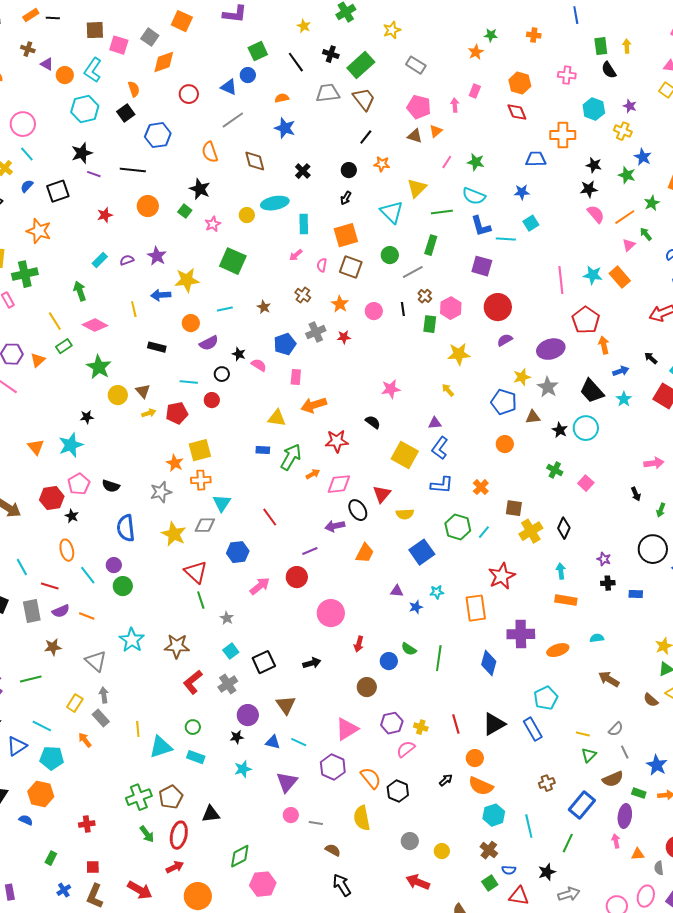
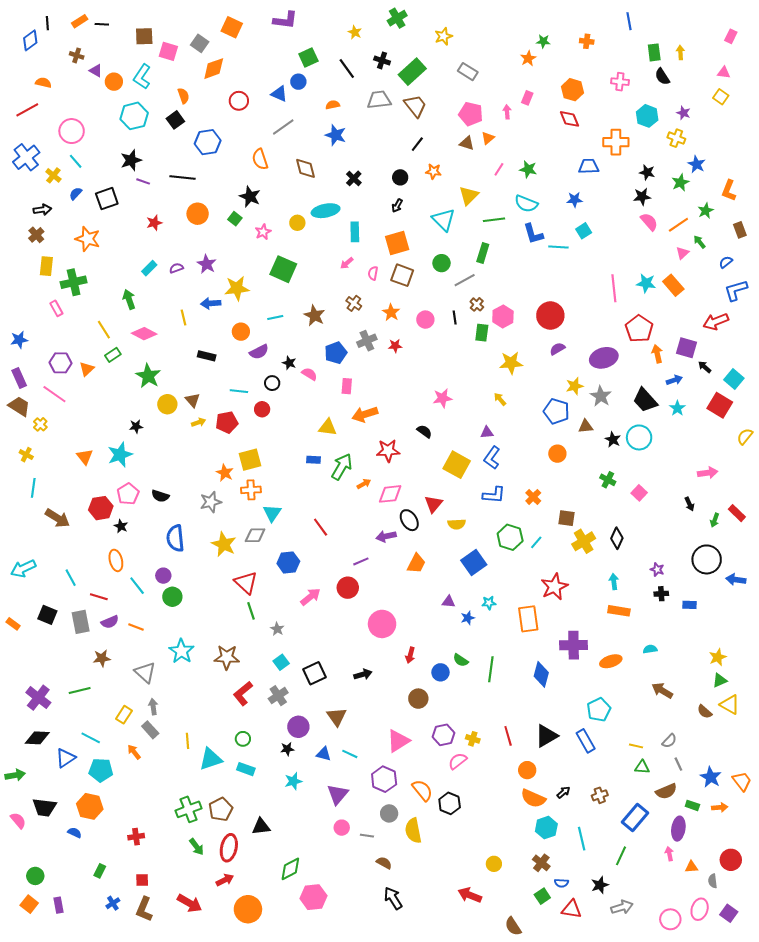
green star: (627, 175) -> (680, 182), turned 30
purple square: (482, 266) -> (686, 348), moved
brown star: (264, 307) -> (314, 316), size x1.5
green triangle: (589, 755) -> (642, 767), turned 49
black arrow: (446, 780) -> (563, 792), moved
gray circle: (410, 841) -> (389, 813), moved

